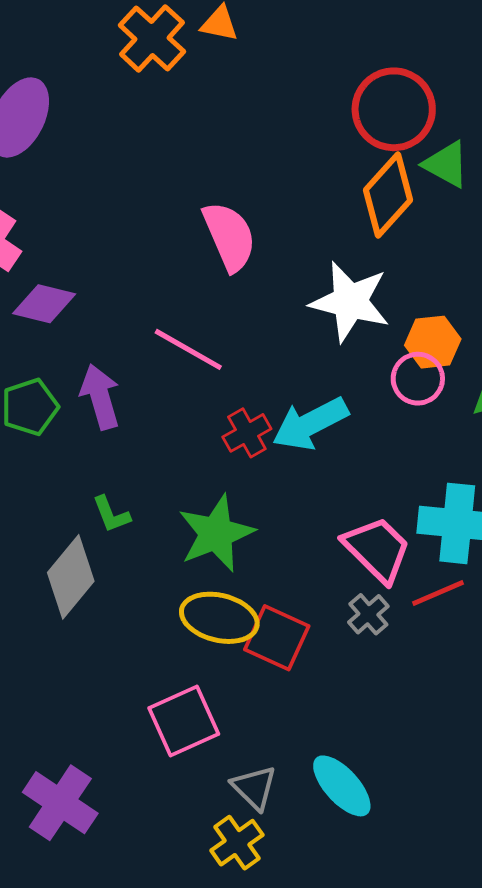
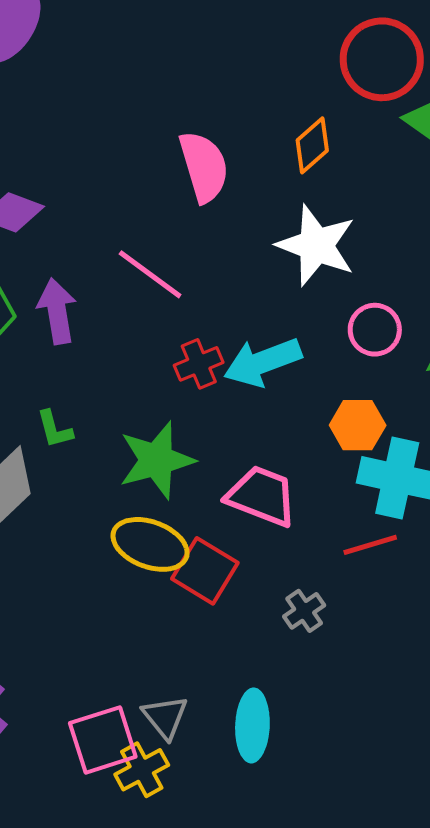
orange diamond: (388, 195) -> (312, 145), moved, size x0.7
orange hexagon: (433, 342) -> (358, 425), moved
pink trapezoid: (377, 549) -> (262, 496), moved, turned -30
gray cross: (368, 614) -> (304, 611), moved
pink square: (184, 721) -> (103, 740), moved
cyan ellipse: (342, 786) -> (252, 725), turned 38

